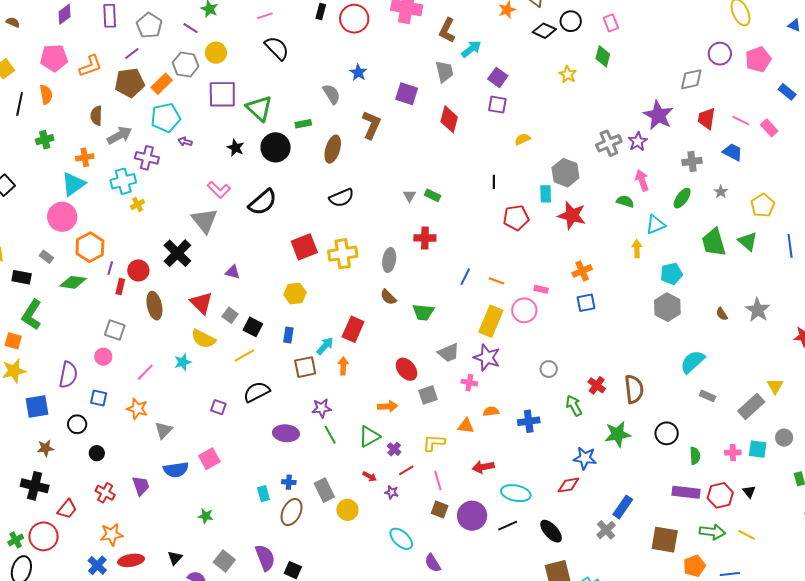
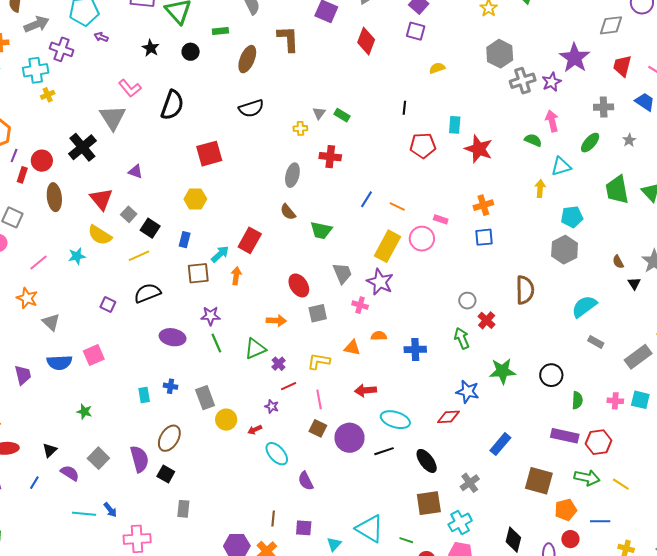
brown L-shape: (371, 125) -> (288, 39), turned -32
black circle: (276, 147) -> (191, 52), size x0.6
gray hexagon: (565, 173) -> (500, 54), moved
black semicircle: (263, 202) -> (172, 105), turned -36
yellow cross: (343, 254) -> (300, 128), moved, size x0.5
gray trapezoid: (449, 353) -> (342, 273), turned -95
gray circle: (549, 369) -> (467, 301), moved
brown semicircle: (634, 389) -> (525, 290), moved
gray triangle: (164, 430) -> (51, 322), turned -36
red arrow: (370, 477) -> (255, 430), moved, turned 120
black triangle: (749, 492) -> (634, 284), moved
brown ellipse: (292, 512) -> (169, 438), moved
gray cross: (606, 530) -> (470, 483), moved

